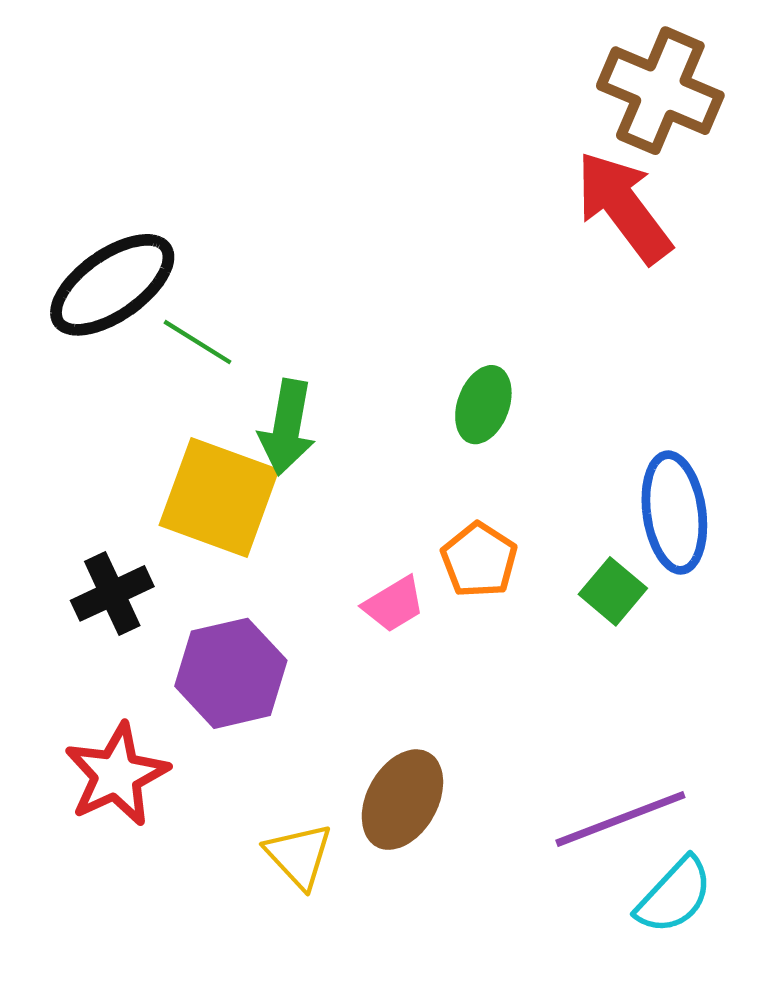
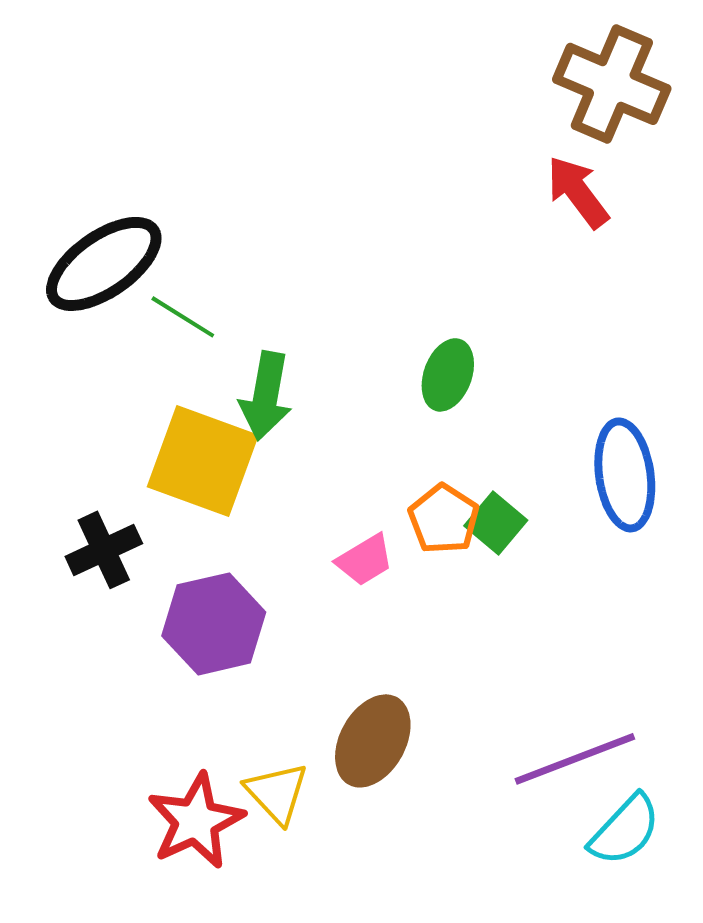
red arrow: (624, 207) -> (578, 192), size x0.7
green square: (613, 591) -> (496, 523), moved
red star: (117, 775) -> (196, 821), moved

